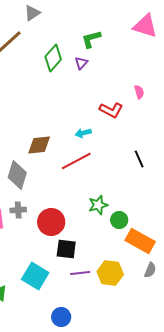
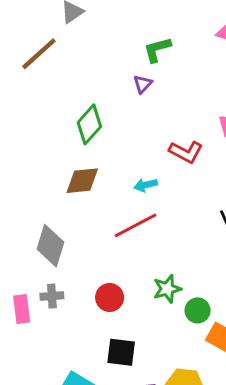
green diamond: (53, 58) -> (89, 124), moved
brown diamond: (39, 145) -> (82, 181), moved
red circle: (51, 222) -> (110, 297), moved, size x0.7

